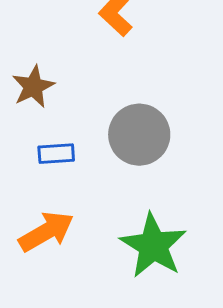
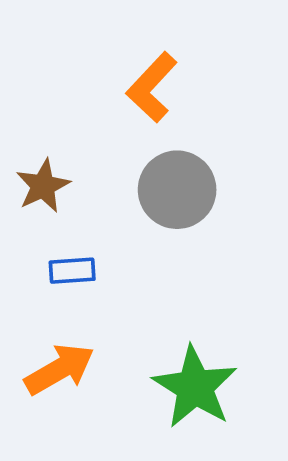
gray circle: (139, 135) -> (177, 190), moved

